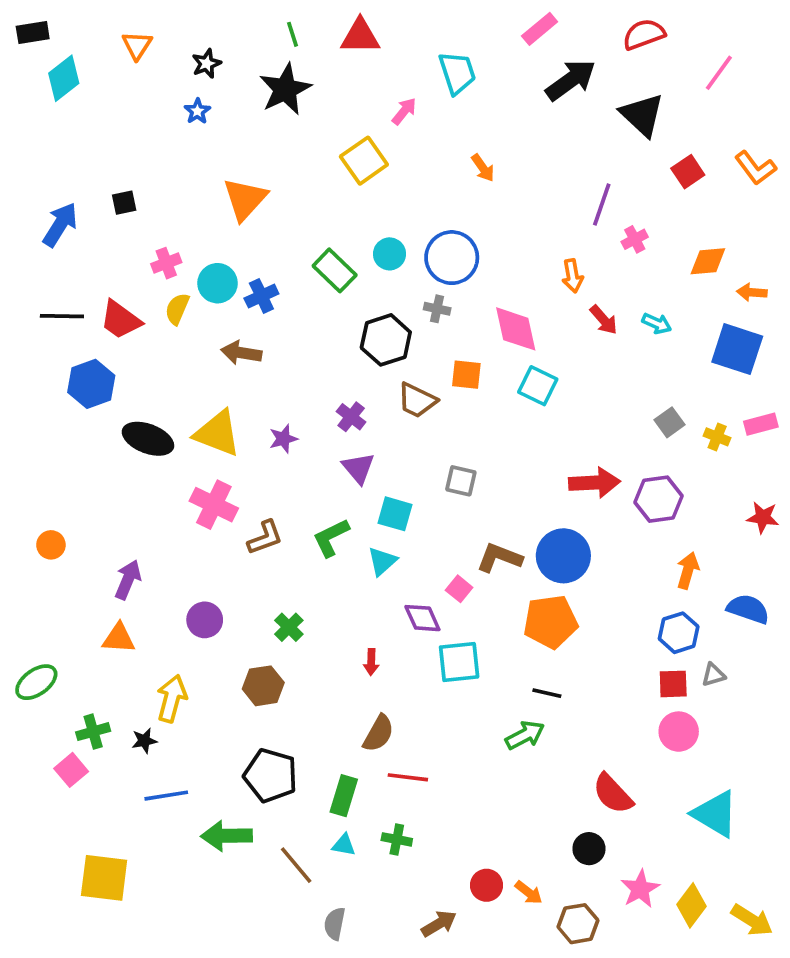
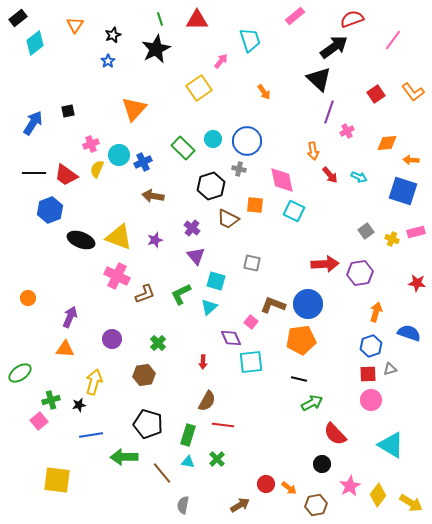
black rectangle: (33, 33) -> (18, 18), turned -30
black arrow: (571, 80) -> (334, 47), moved
black triangle: (642, 115) -> (319, 79), moved
brown arrow: (241, 353) -> (153, 196), moved
green arrow: (525, 735) -> (312, 403), moved
green cross: (397, 839) -> (217, 459), turned 35

